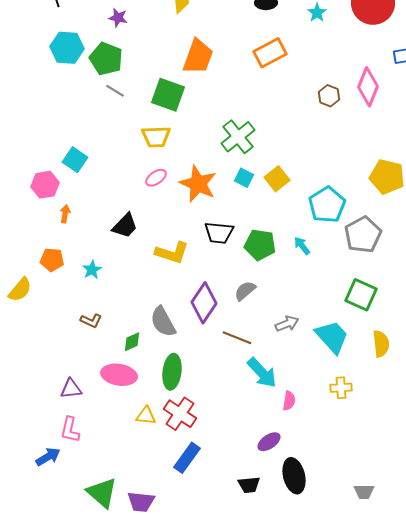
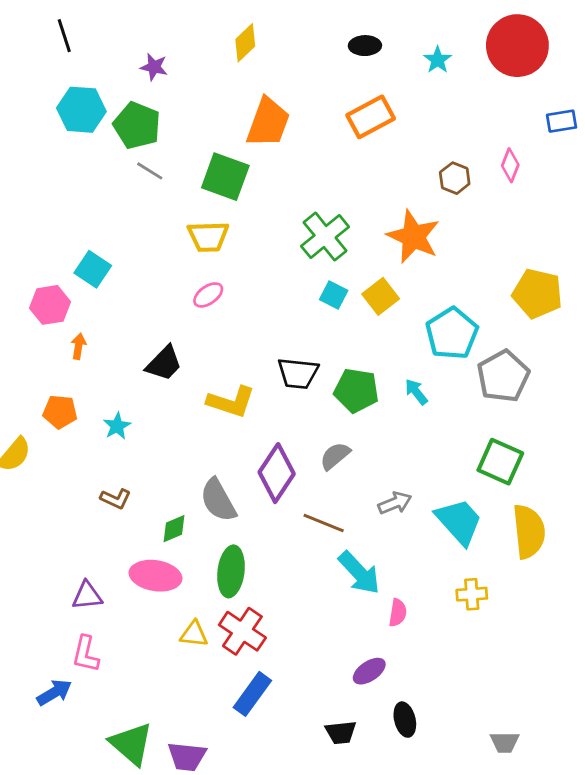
pink diamond: (368, 87) -> (510, 165), size x0.6
orange star: (198, 184) -> (413, 237), moved
yellow semicircle: (381, 344) -> (529, 531), size x1.4
black ellipse: (294, 476) -> (405, 720), size x0.7

